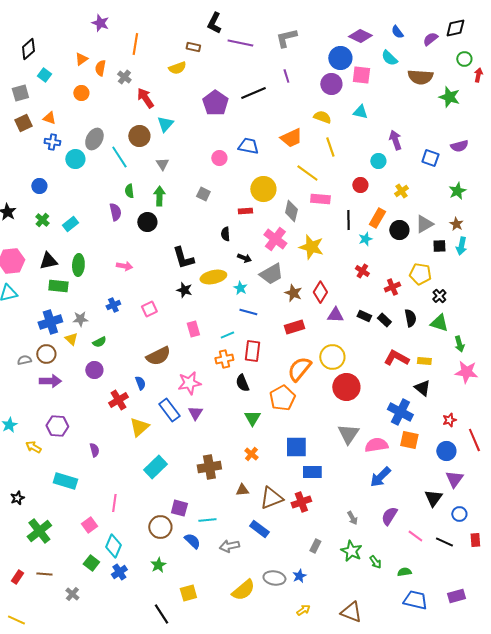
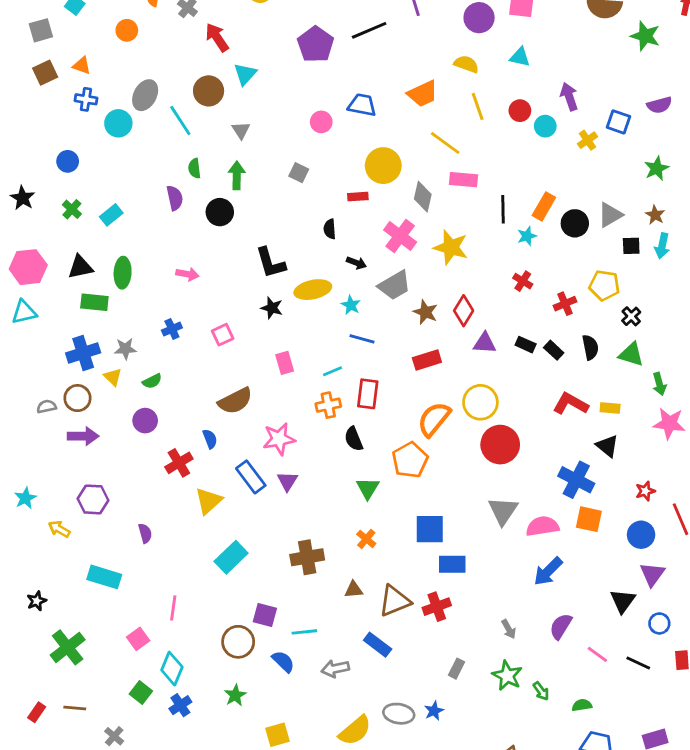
red circle: (360, 185) -> (520, 111), moved
yellow cross: (401, 191) -> (588, 140), moved

